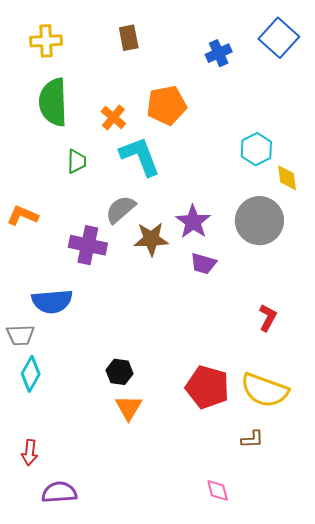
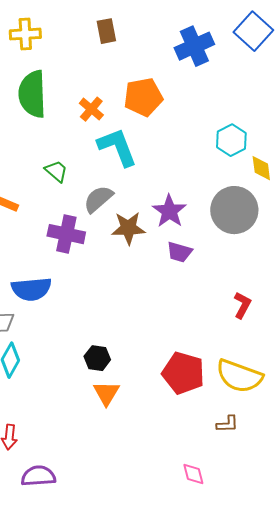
blue cross: (219, 53) -> (194, 46), size x1.5
green trapezoid: (77, 161) -> (56, 171), moved, turned -50

